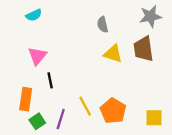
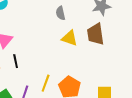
yellow line: (85, 106) -> (46, 83), turned 48

